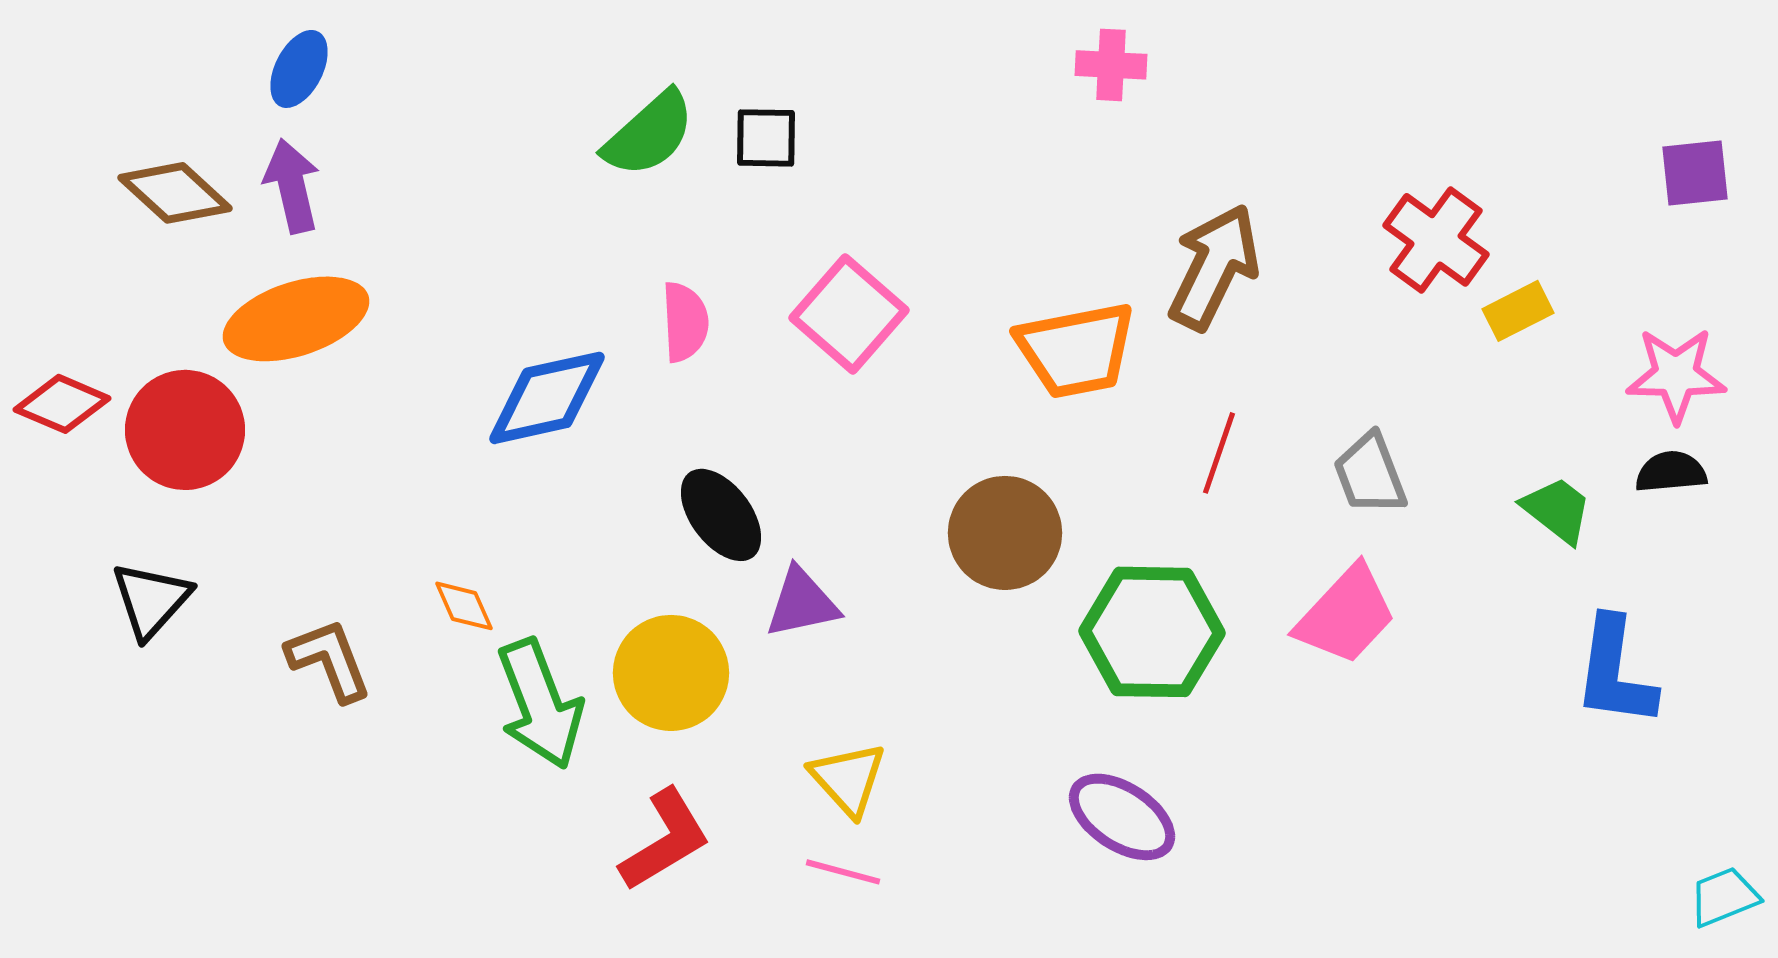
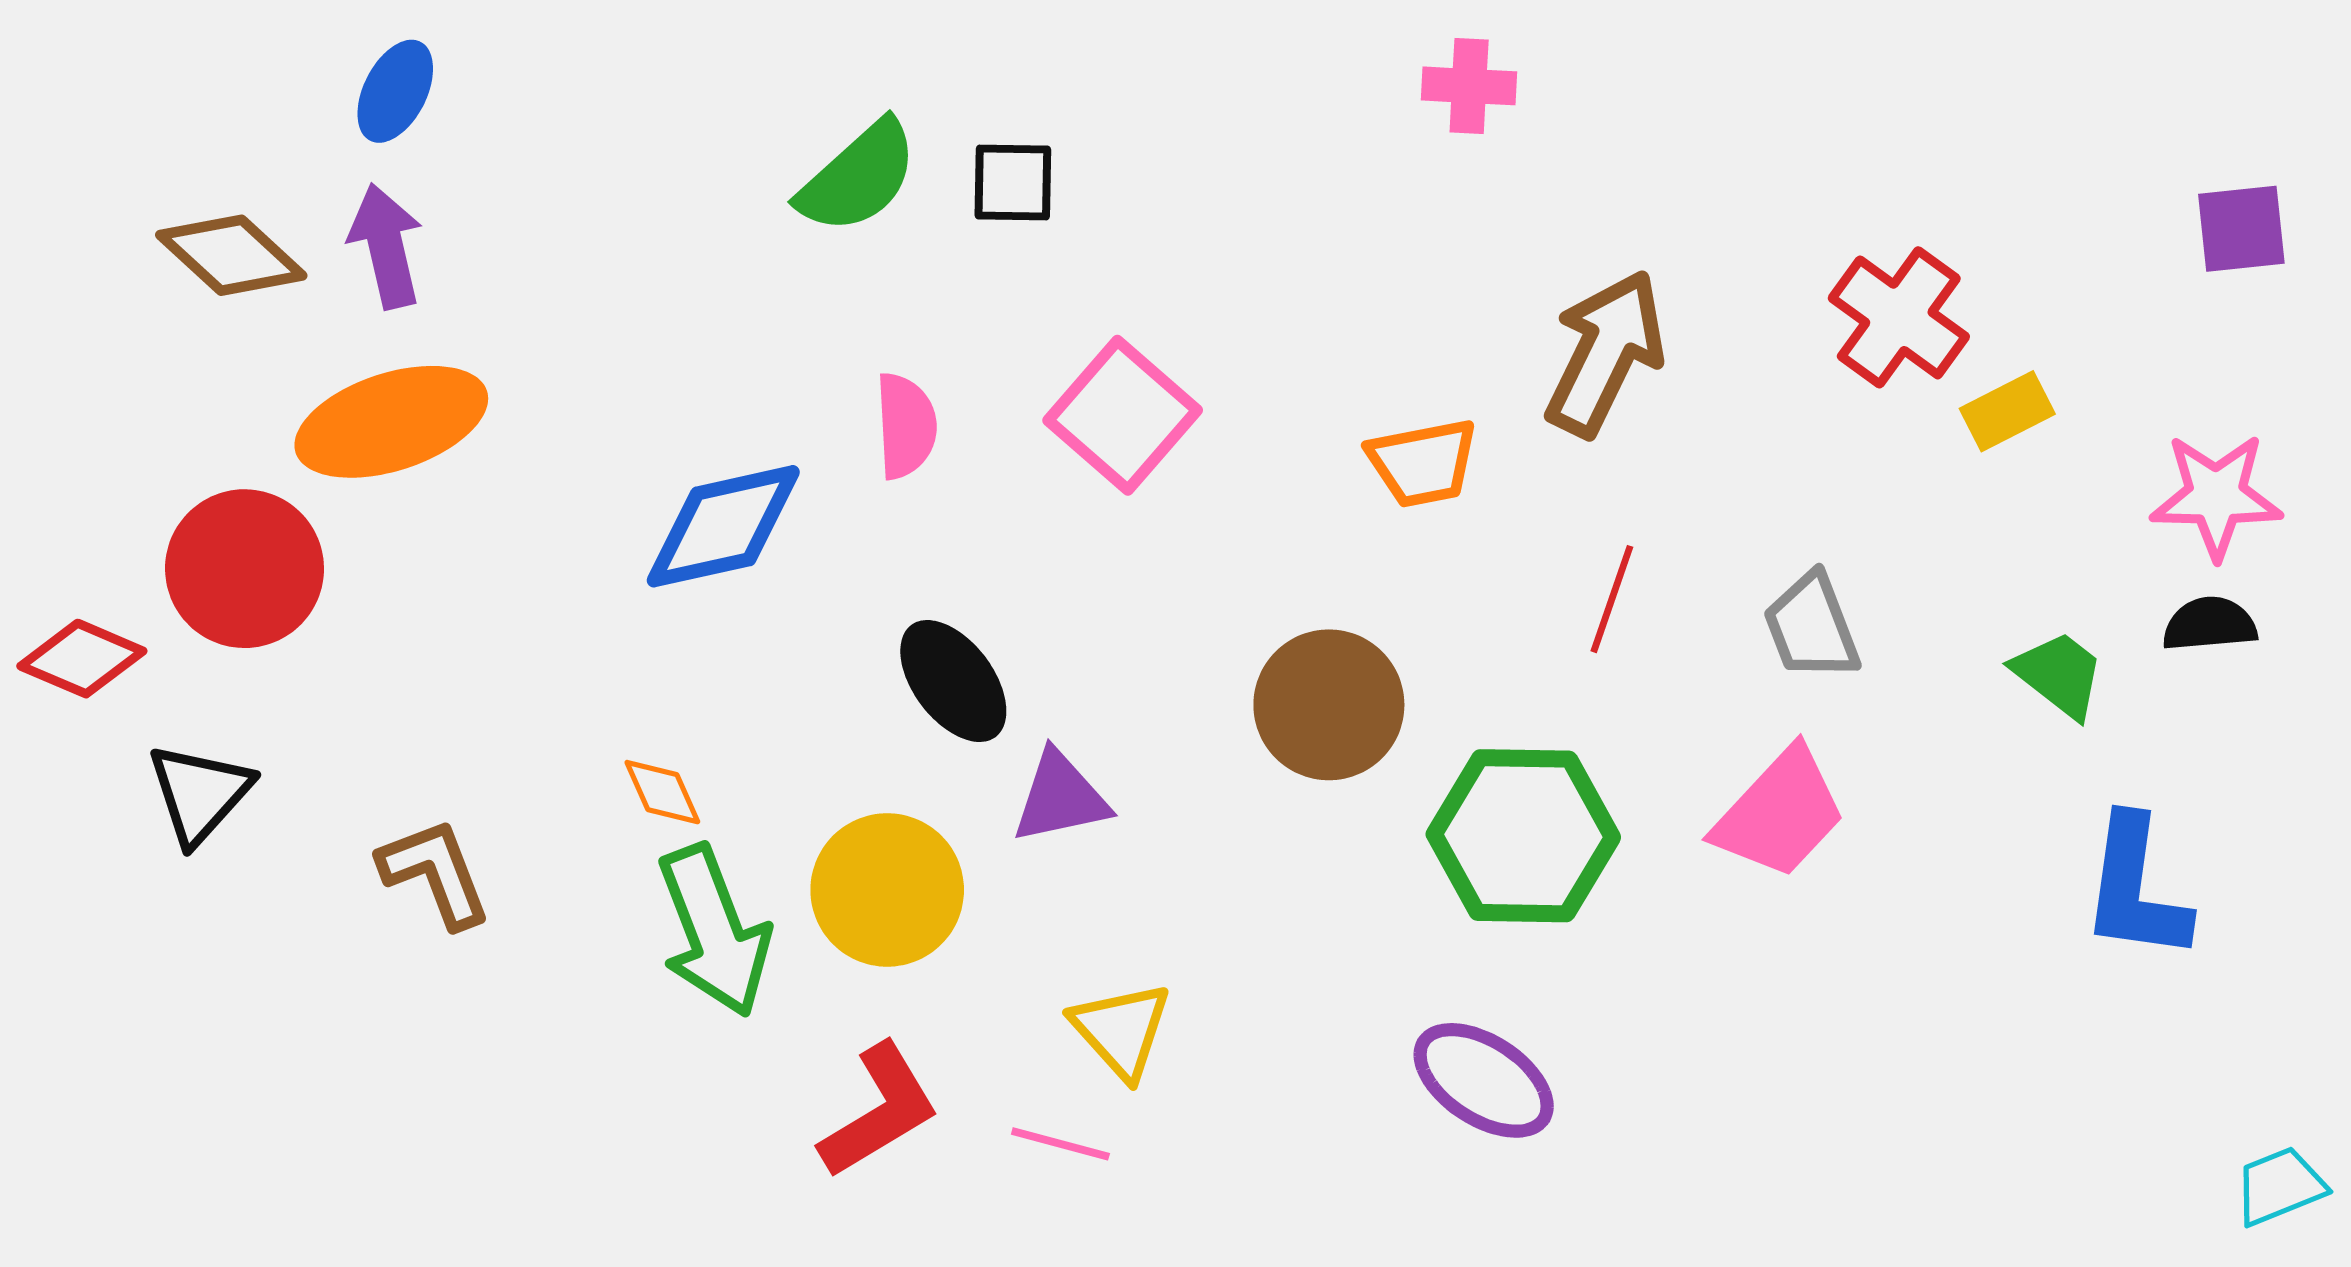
orange trapezoid: (1076, 350) -> (1423, 463), size x0.7
red diamond: (62, 404) -> (82, 659), moved
orange diamond: (464, 606) -> (662, 792), moved
pink line: (843, 872) -> (1060, 1144), moved

